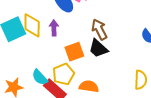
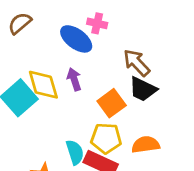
yellow pentagon: (64, 74) -> (106, 138), turned -30
cyan semicircle: (40, 77) -> (75, 152), turned -138

